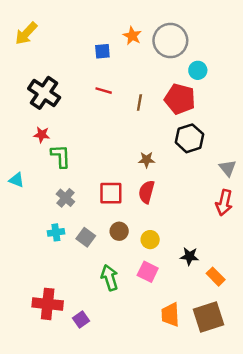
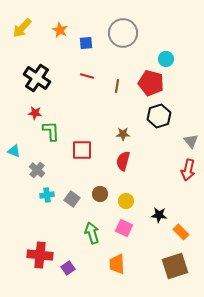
orange star: (132, 36) -> (60, 30), moved
gray circle: (170, 41) -> (123, 33), moved
red square: (111, 193) -> (82, 150), moved
gray cross: (65, 198) -> (37, 170), moved
orange trapezoid: (170, 315) -> (117, 264), moved

